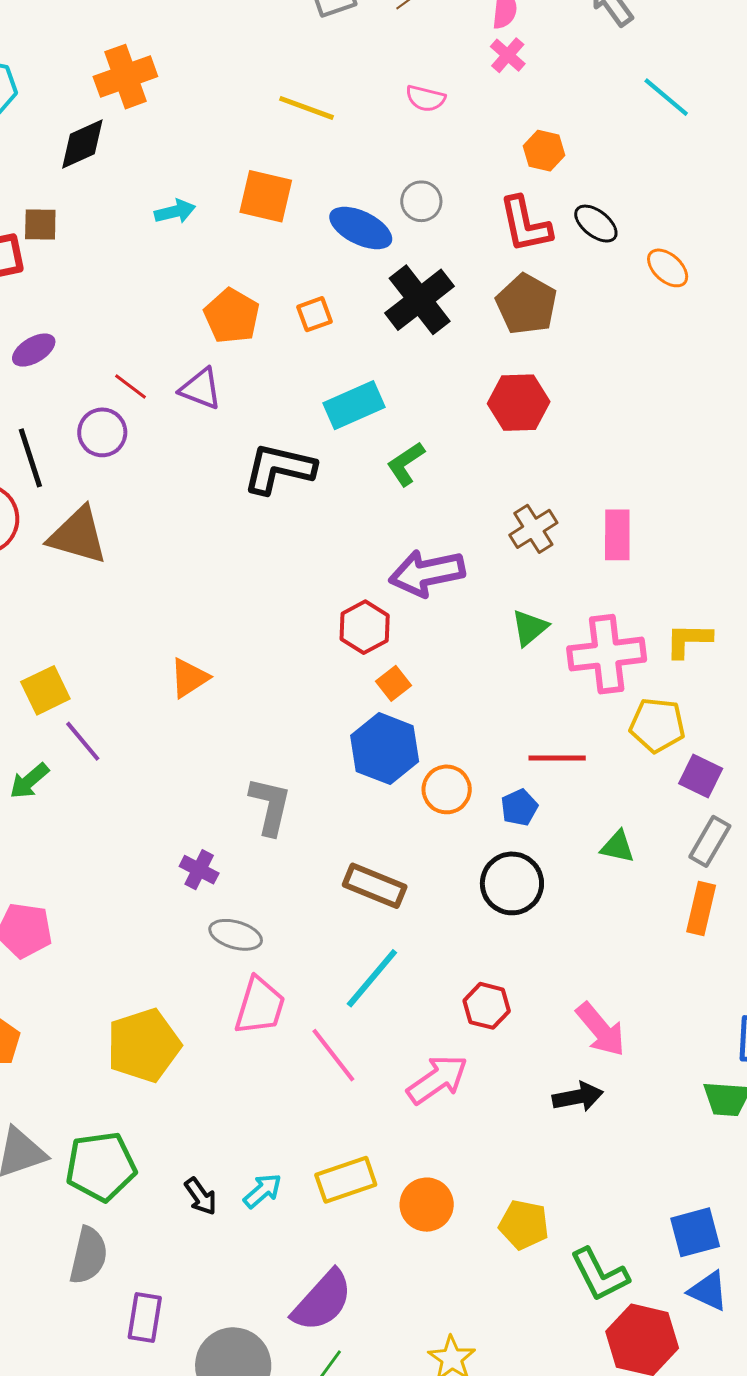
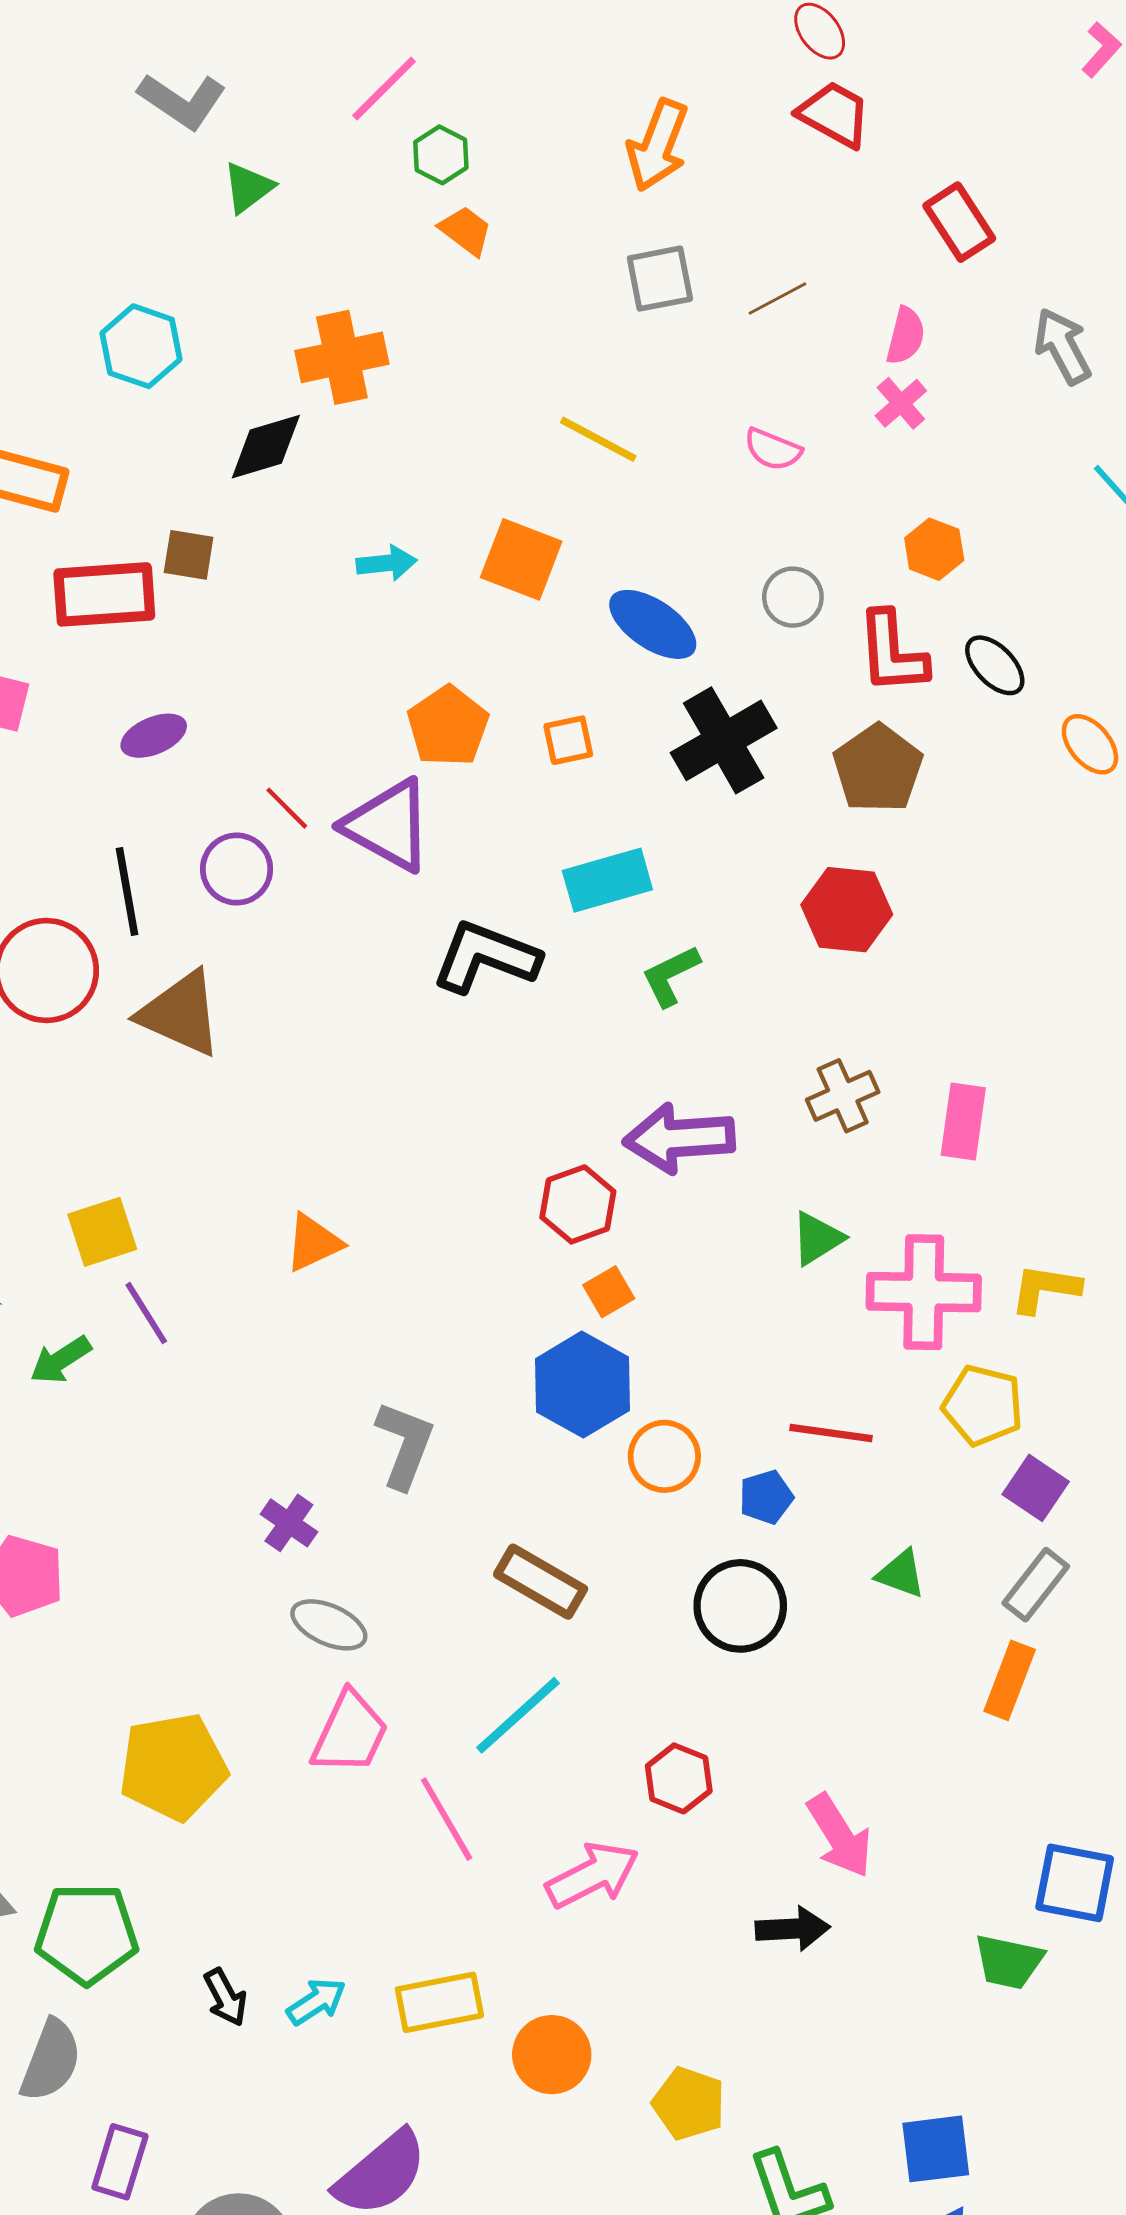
gray circle: (421, 201) -> (793, 597), moved
purple triangle: (201, 389) -> (388, 825), size x1.5

